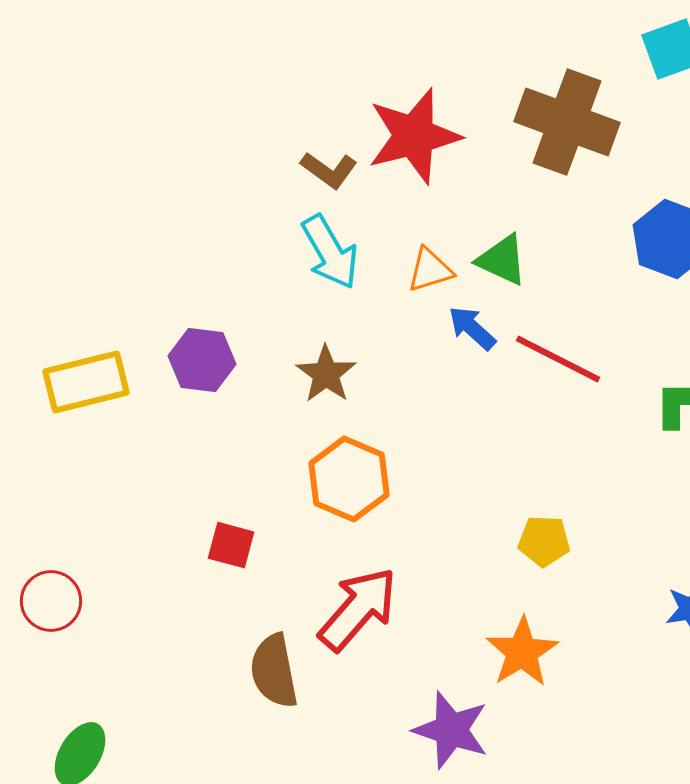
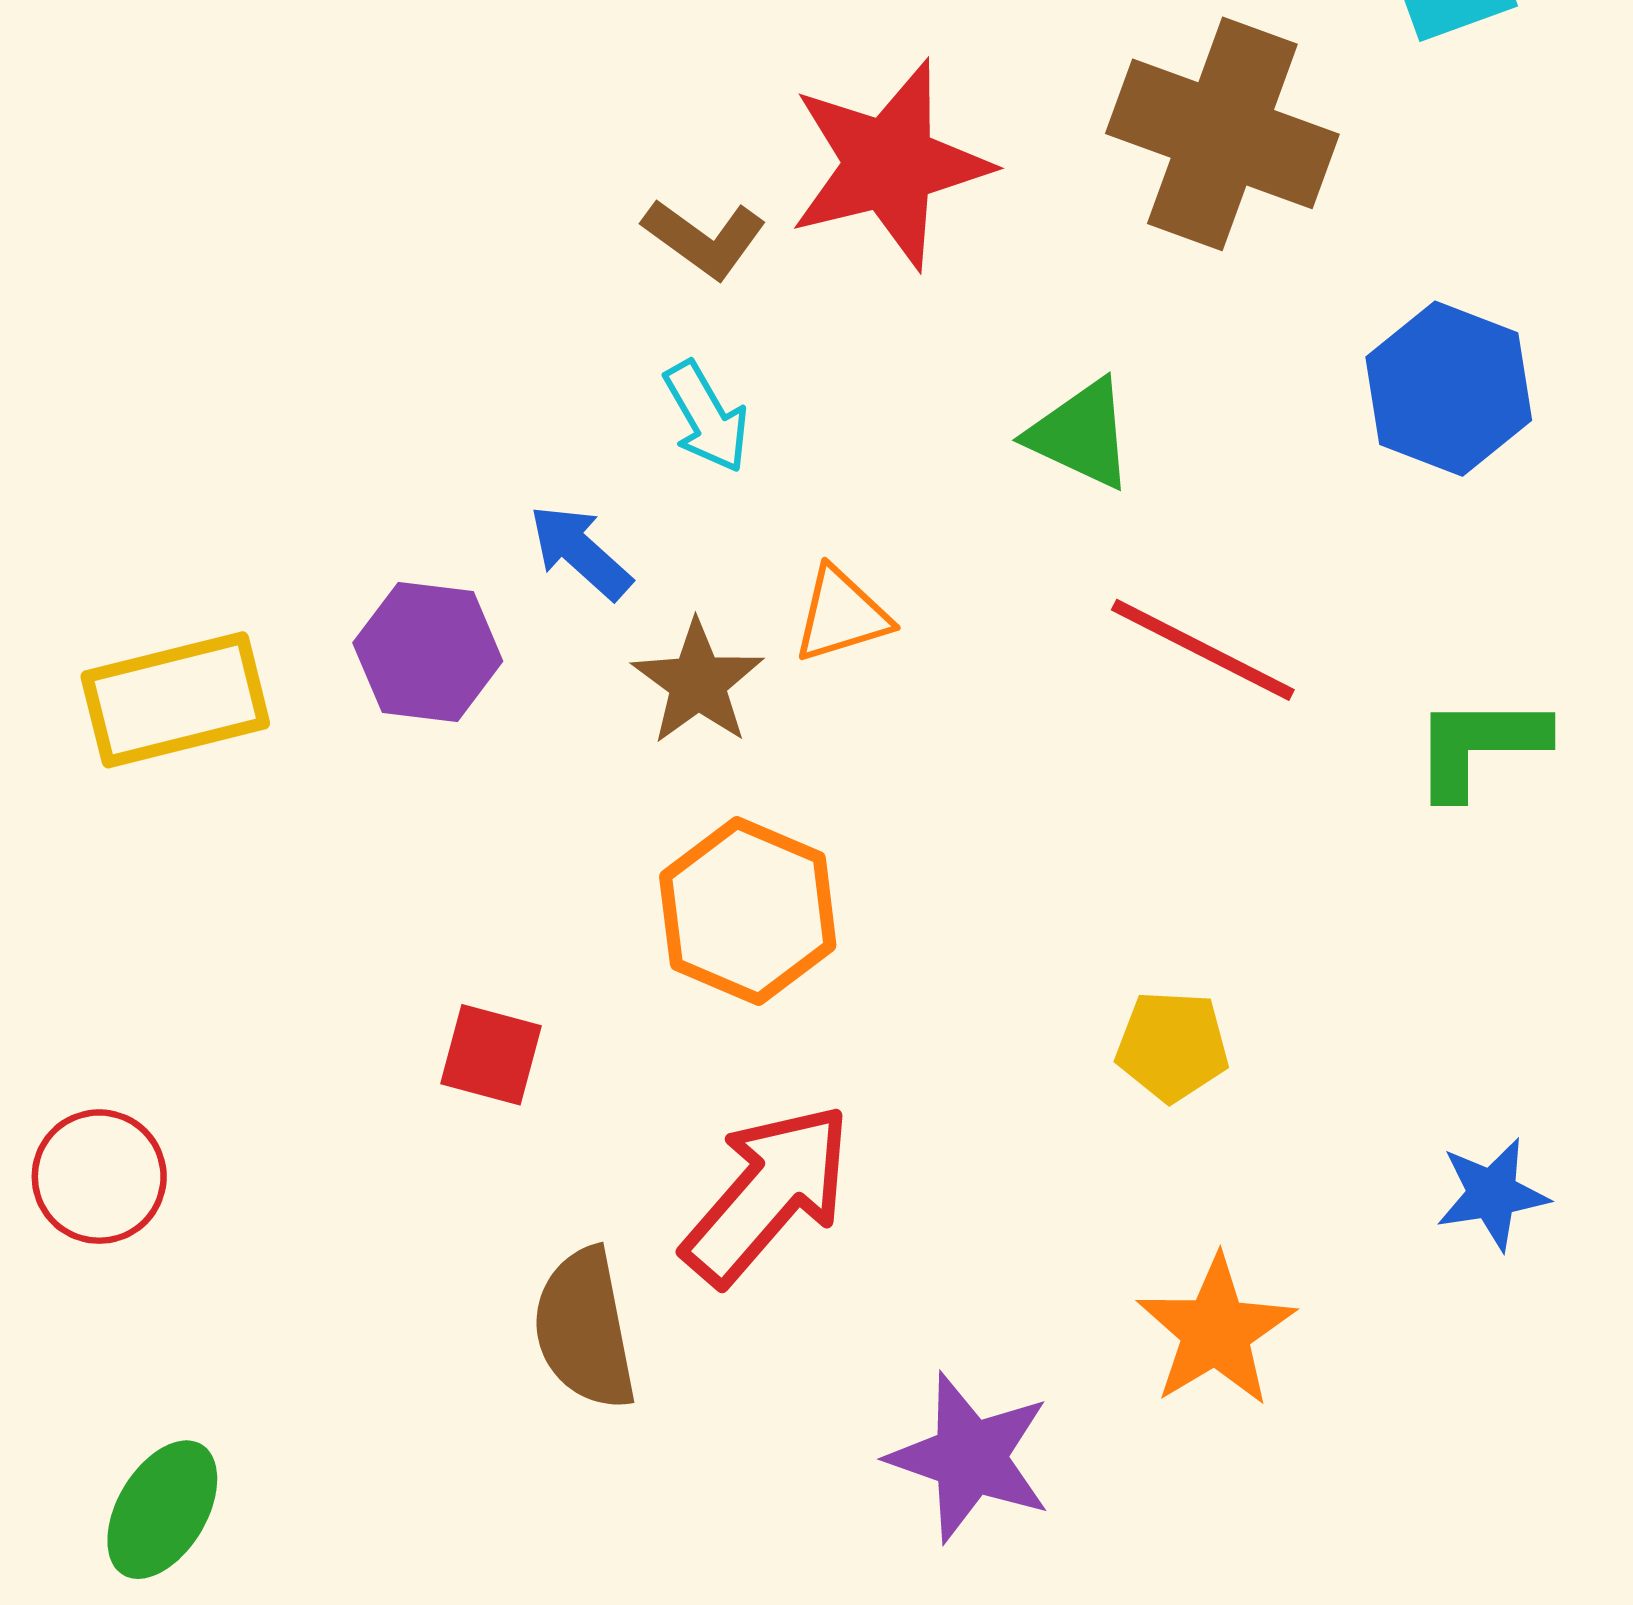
cyan arrow: (330, 252) -> (706, 417), size x0.7
orange triangle: (430, 270) -> (841, 615), moved
blue arrow: (472, 328) -> (580, 552), moved
orange star: (522, 652) -> (1216, 1331), moved

